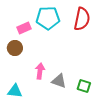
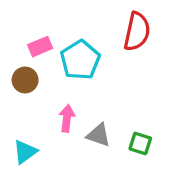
cyan pentagon: (48, 18) -> (80, 60), moved, turned -30
cyan triangle: (15, 91) -> (25, 152), turned -42

